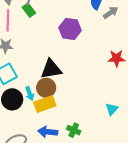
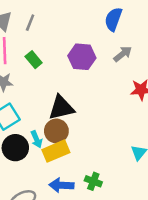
green rectangle: (29, 10) -> (34, 60), moved
gray arrow: (111, 13) -> (123, 54), moved

